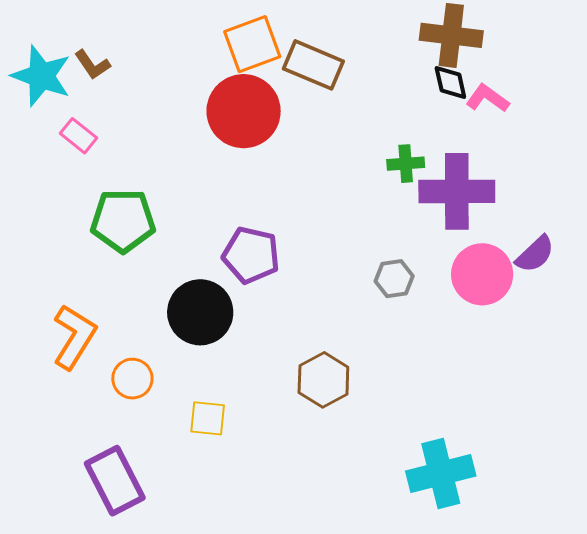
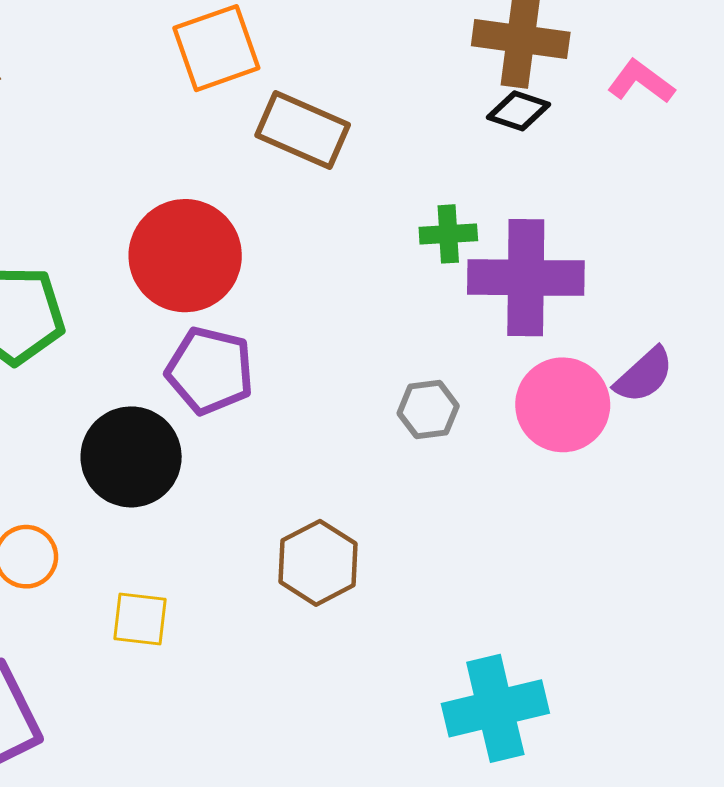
brown rectangle: (313, 65) -> (303, 130), moved
black diamond: (450, 82) -> (518, 111), turned -60
pink L-shape: (487, 98) -> (641, 82), moved
red circle: (244, 111) -> (185, 256), moved

